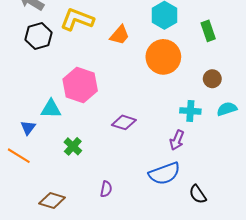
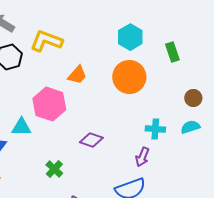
orange trapezoid: (120, 35) -> (77, 75), moved
brown circle: (212, 79) -> (193, 98), moved
green cross: (73, 146) -> (54, 169), moved

